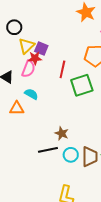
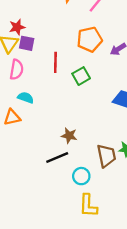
red star: (35, 58) -> (17, 27), moved
green square: (82, 85) -> (81, 76), size x0.7
cyan circle: (71, 155) -> (81, 176), moved

